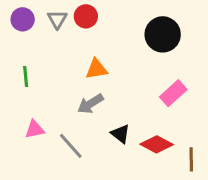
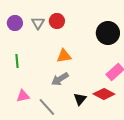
black triangle: (120, 134) -> (80, 99), turned 32
red diamond: (157, 144) -> (104, 94), moved

